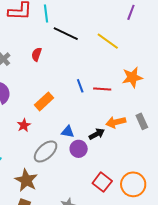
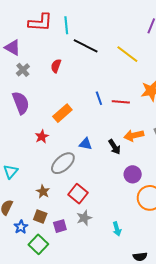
black arrow: (97, 134) -> (114, 147), turned 84
purple circle: (79, 149) -> (133, 174), moved
brown star: (26, 180) -> (43, 192), size x0.6
red square: (102, 182) -> (78, 194), moved

